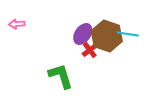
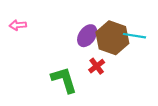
red cross: (90, 50) -> (97, 66), moved

